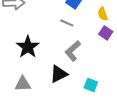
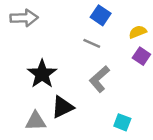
yellow semicircle: (103, 14) -> (138, 32), turned 88
black triangle: (59, 74) -> (62, 107), moved

